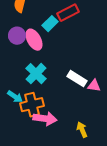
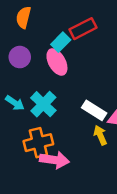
pink ellipse: (34, 40) -> (57, 62), moved
cyan arrow: (15, 97) -> (15, 103), moved
yellow arrow: (82, 130) -> (100, 135), moved

